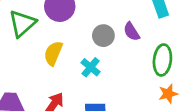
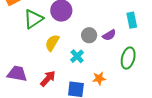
purple semicircle: (132, 32) -> (109, 35), turned -96
orange star: (168, 94) -> (99, 78), moved

